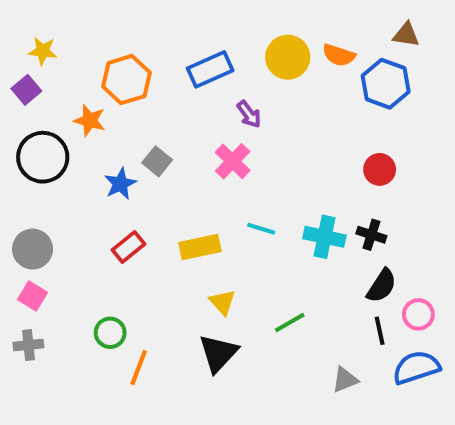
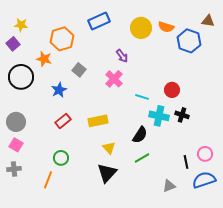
brown triangle: (406, 35) -> (208, 21), moved
blue rectangle: (210, 69) -> (99, 21), moved
gray square: (157, 161) -> (79, 70), moved
red circle: (380, 169) -> (172, 90), moved
cyan line: (261, 229) -> (142, 97), moved
black semicircle: (382, 286) -> (140, 135), moved
green circle: (110, 333) -> (61, 158), moved
orange line: (139, 367) -> (48, 180), moved

